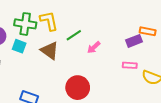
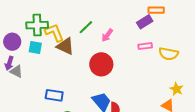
yellow L-shape: (49, 21) -> (54, 33), moved
red circle: (78, 88) -> (101, 64), moved

